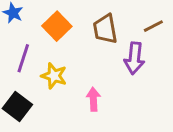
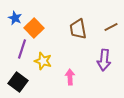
orange square: (57, 26) -> (34, 28), moved
purple arrow: (134, 58) -> (104, 60), moved

